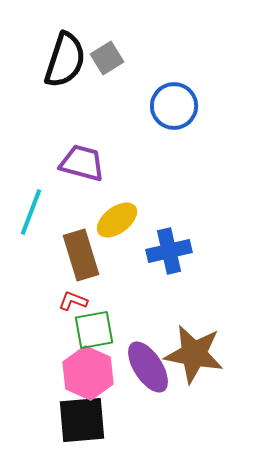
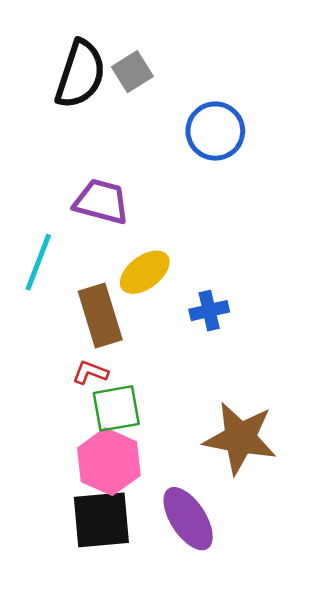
blue cross: (169, 251) -> (209, 311), size x0.7
purple ellipse: (148, 367) -> (188, 519), moved

